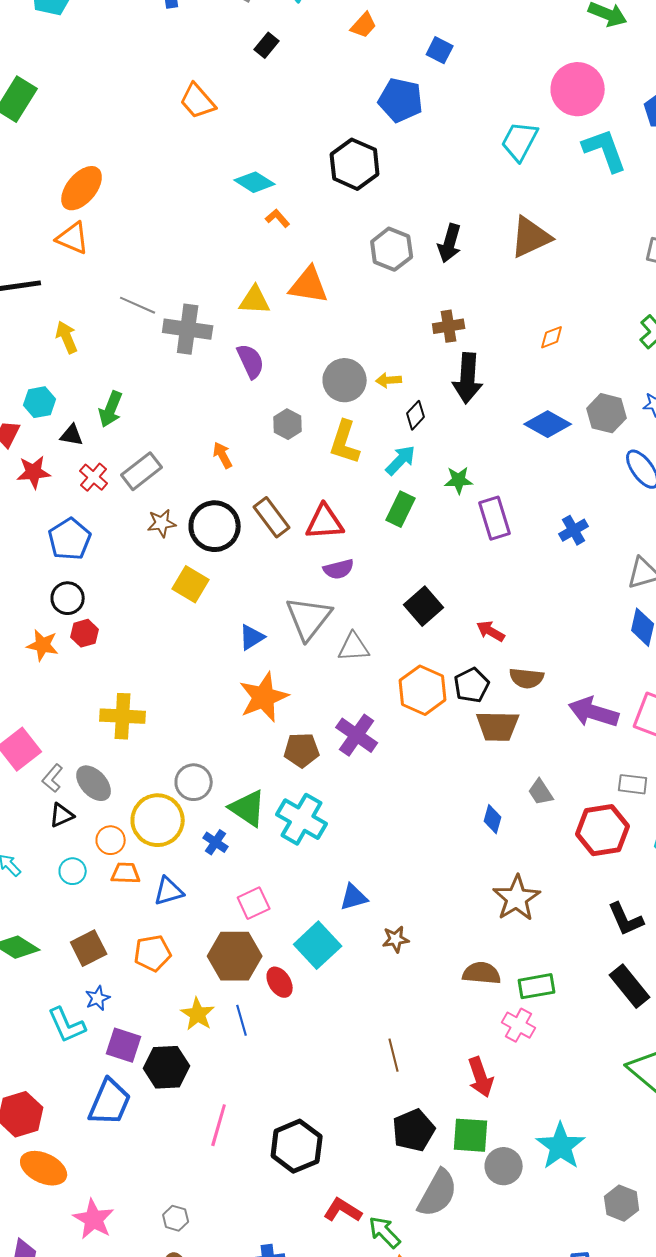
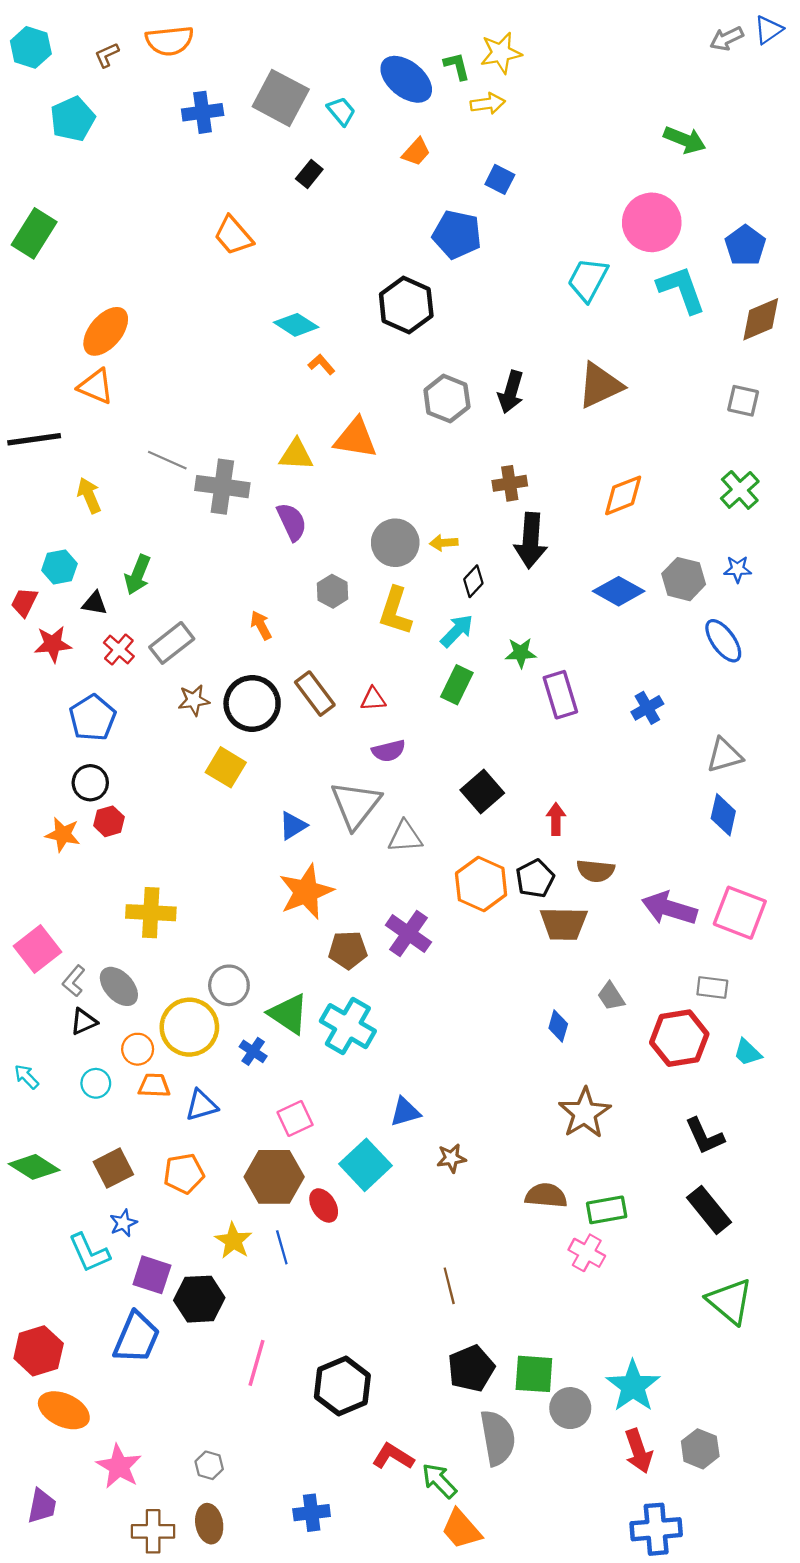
orange diamond: (552, 337) -> (623, 495), size x1.6
red triangle: (325, 522) -> (373, 699), size x0.6
red arrow: (491, 631) -> (556, 819), turned 60
red arrow: (481, 1077) -> (639, 1451), moved
gray semicircle: (438, 1193) -> (498, 1438), turned -39

